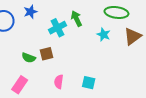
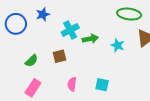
green arrow: (76, 19) -> (90, 39), moved, turned 105
cyan star: (104, 35) -> (118, 45), moved
green semicircle: (29, 58) -> (31, 61), moved, turned -64

